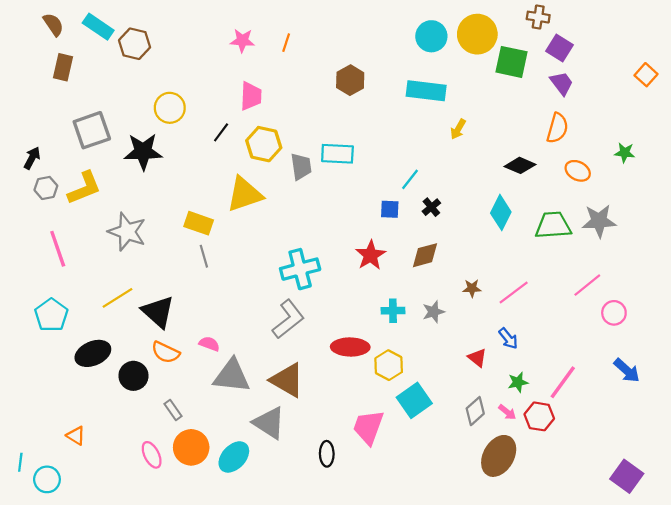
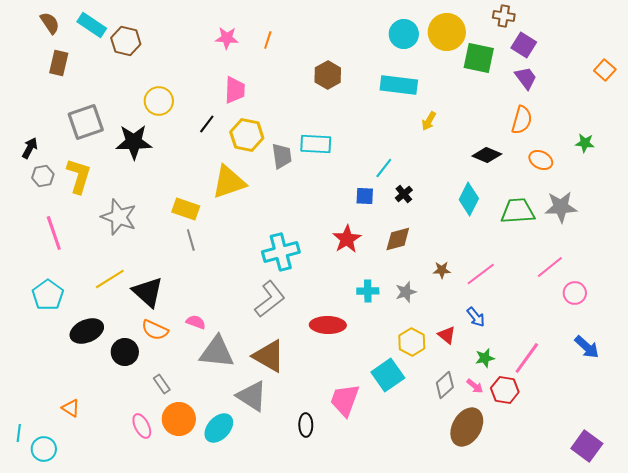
yellow L-shape: (84, 188) -> (79, 176), turned -51
yellow hexagon: (389, 365) -> (412, 342), moved

